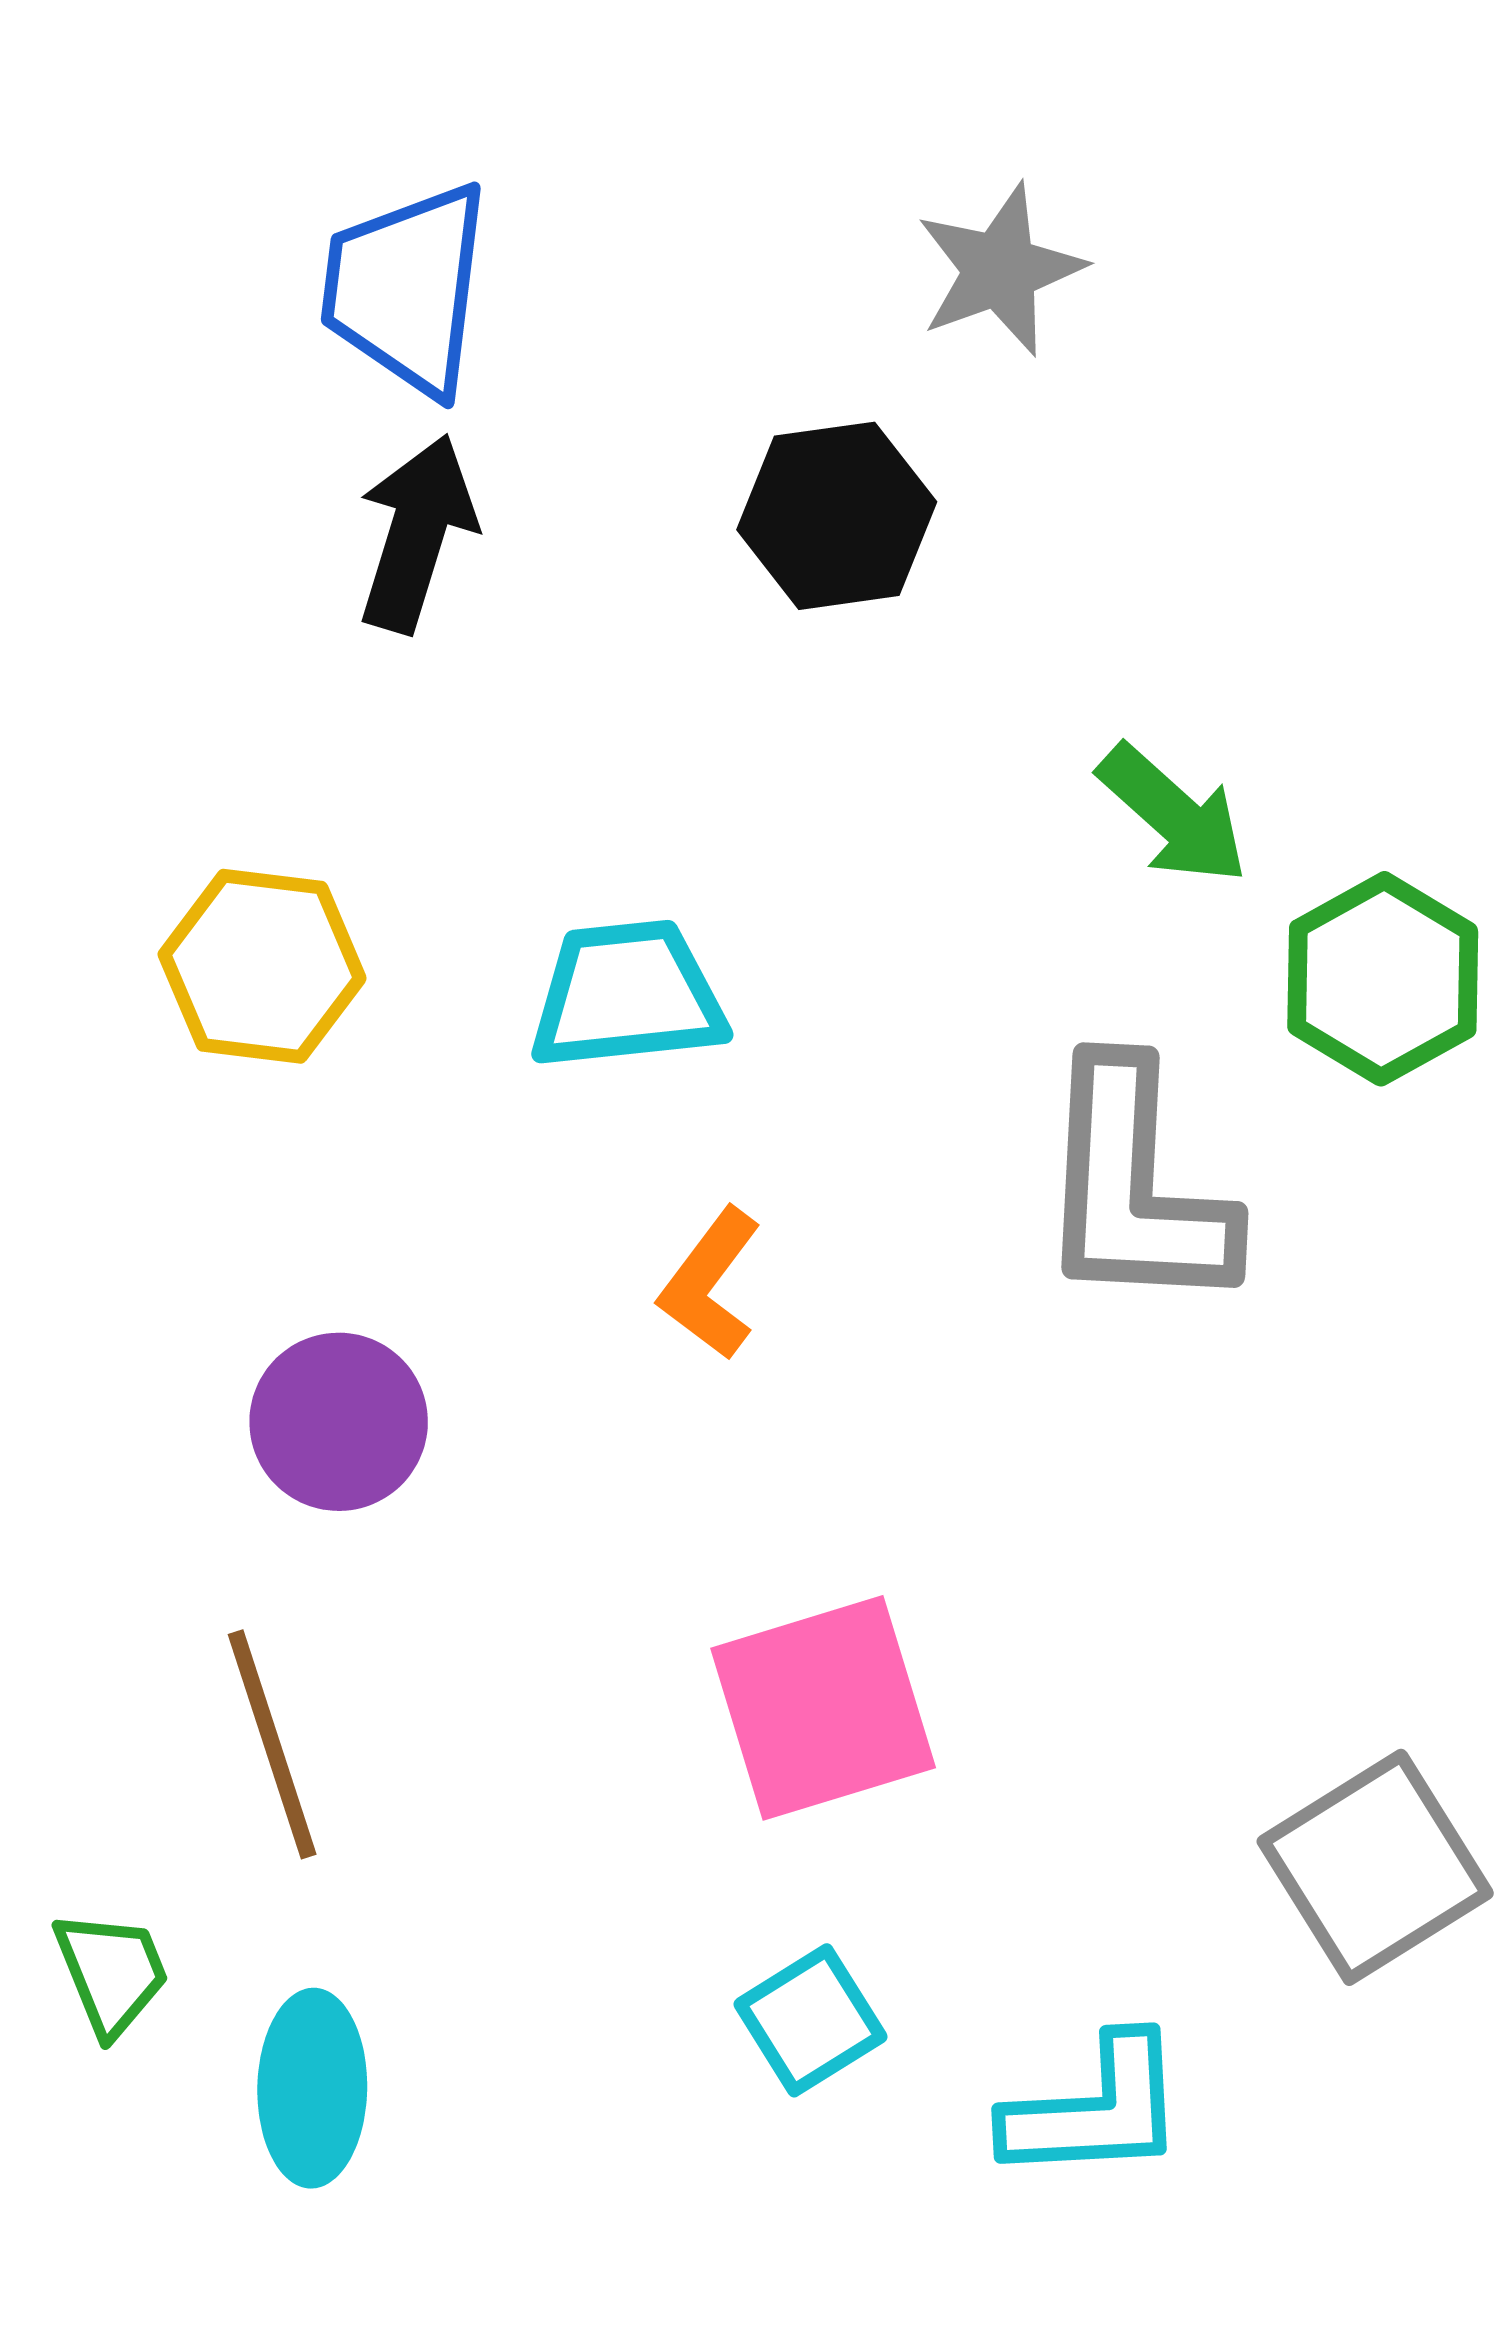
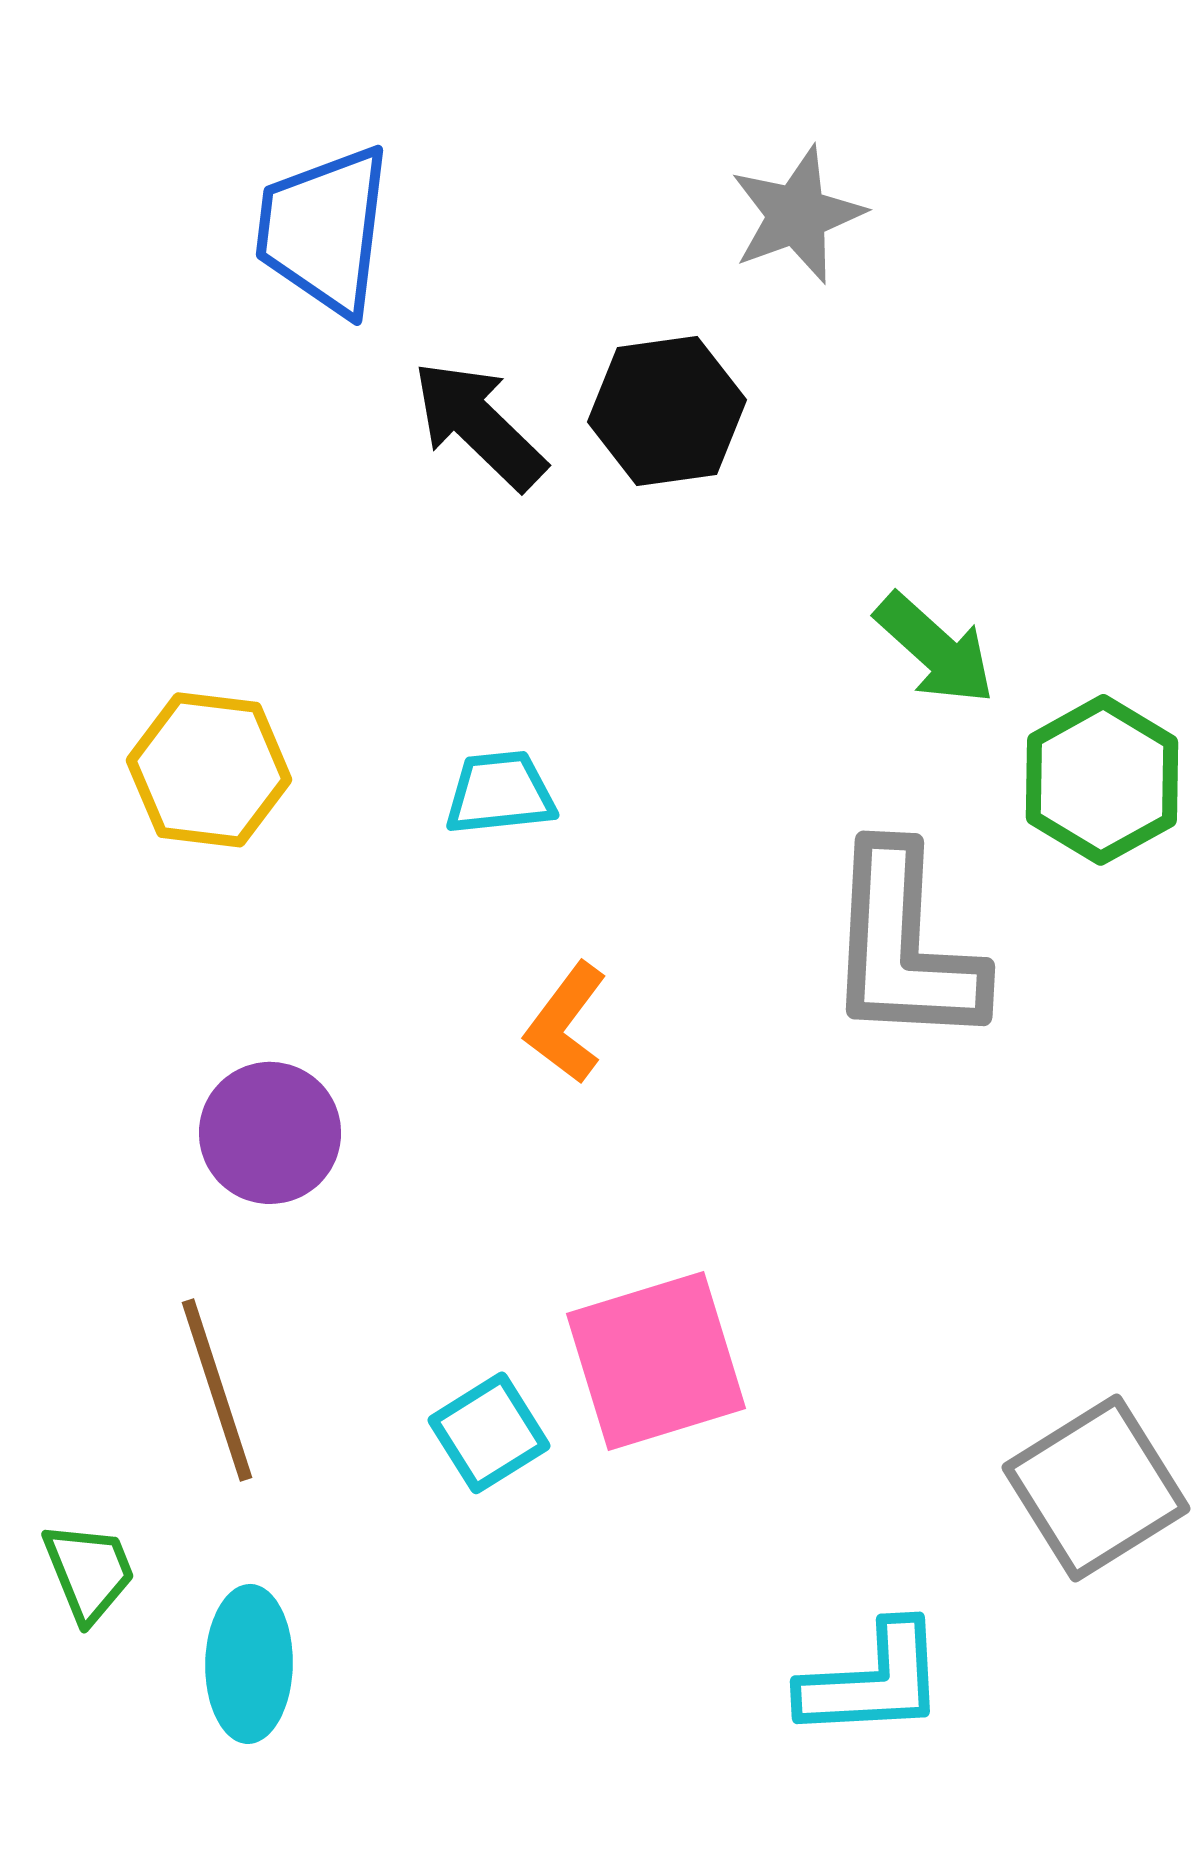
black arrow: (416, 533) -> (479, 425), moved, turned -63
cyan trapezoid: (627, 995) -> (500, 793), size x0.7
cyan square: (810, 2020) -> (489, 1433), moved

